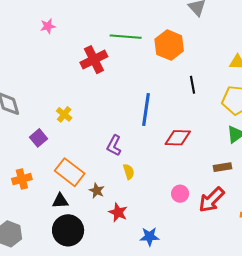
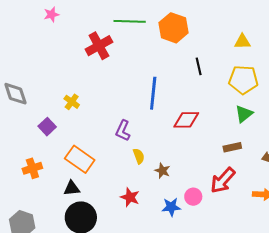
brown star: (97, 191) -> (162, 171), moved
pink circle: (180, 194) -> (193, 197), moved
blue star: (150, 237) -> (171, 207), moved

